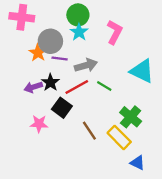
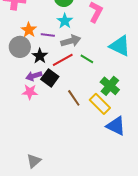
cyan star: (79, 32) -> (65, 21), moved
gray circle: (50, 41) -> (20, 47), moved
purple arrow: (33, 87) -> (34, 76), moved
blue triangle: (137, 163) -> (116, 126), size x1.5

